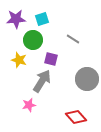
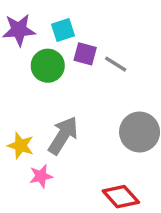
purple square: (51, 59) -> (85, 54), moved
yellow star: (19, 60) -> (21, 146), moved

